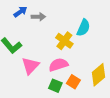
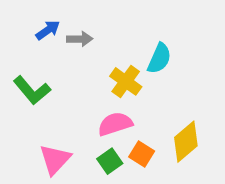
pink triangle: (30, 66) -> (55, 159), moved
green square: (55, 86) -> (110, 161), turned 32

